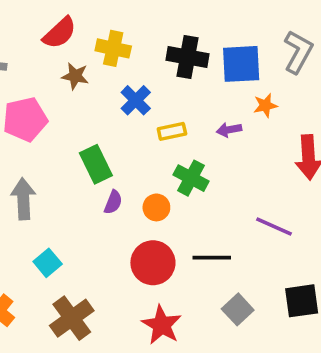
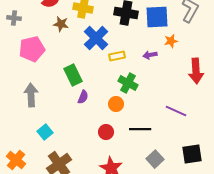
blue cross: (136, 100) -> (96, 38), size x1.4
orange circle: (156, 207) -> (116, 104), moved
red circle: (153, 263) -> (106, 132), size x0.6

